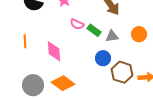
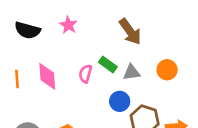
pink semicircle: (77, 24) -> (85, 74), moved, turned 80
pink diamond: (54, 51) -> (47, 76), moved

